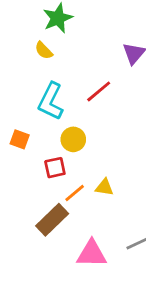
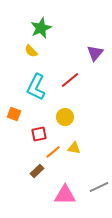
yellow circle: (73, 139) -> (65, 117), moved
brown rectangle: (52, 220) -> (37, 171), size x0.6

